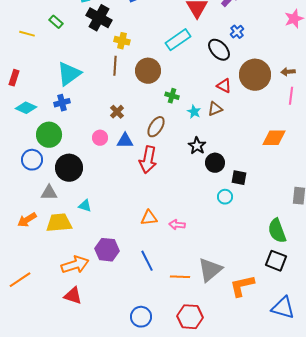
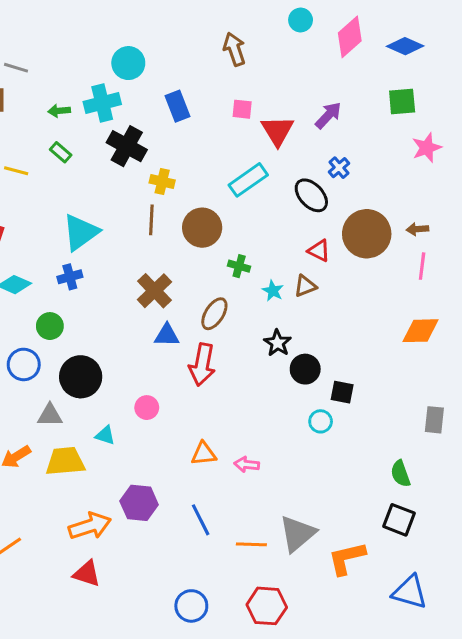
brown cross: (117, 112) -> (154, 291), size x1.6
green circle: (49, 135) -> (50, 326), size x0.7
pink circle: (100, 138) -> (147, 408), moved
orange diamond: (274, 138) -> (421, 331), moved
green semicircle: (277, 231) -> (401, 474), size x0.7

